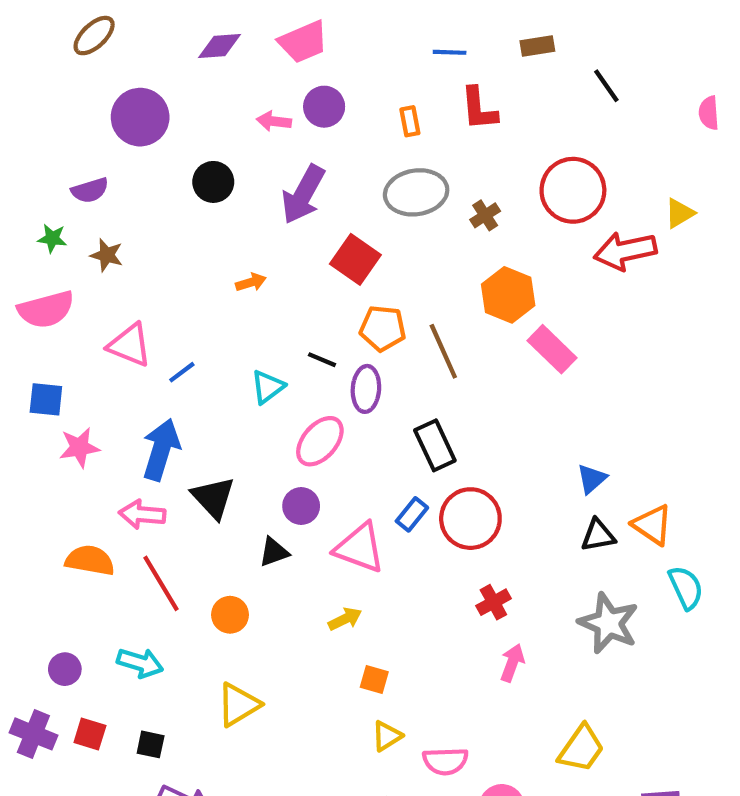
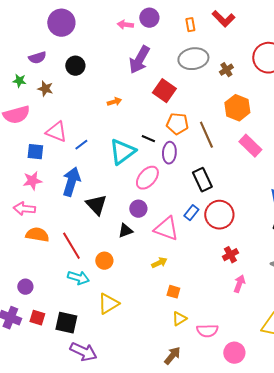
red L-shape: (479, 109) -> (223, 19), turned -40
black circle: (213, 182) -> (75, 66), moved
pink rectangle: (552, 349) -> (250, 146), moved
cyan triangle: (268, 387) -> (122, 152), size x1.6
blue square: (46, 399) -> (35, 152), moved
pink arrow: (142, 514) -> (24, 209), moved
cyan arrow: (140, 663) -> (78, 278), moved
black square: (151, 744) -> (66, 323), size x1.6

